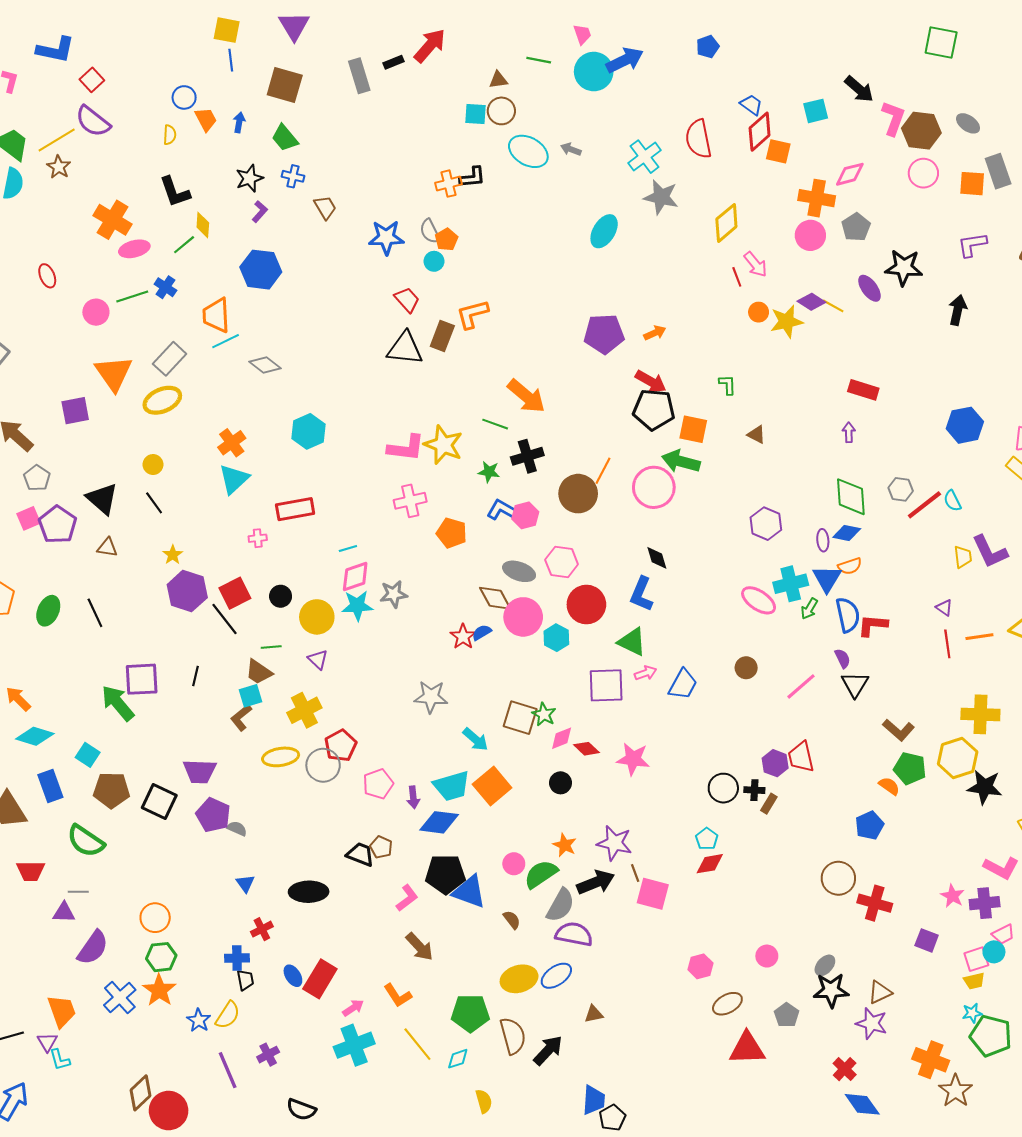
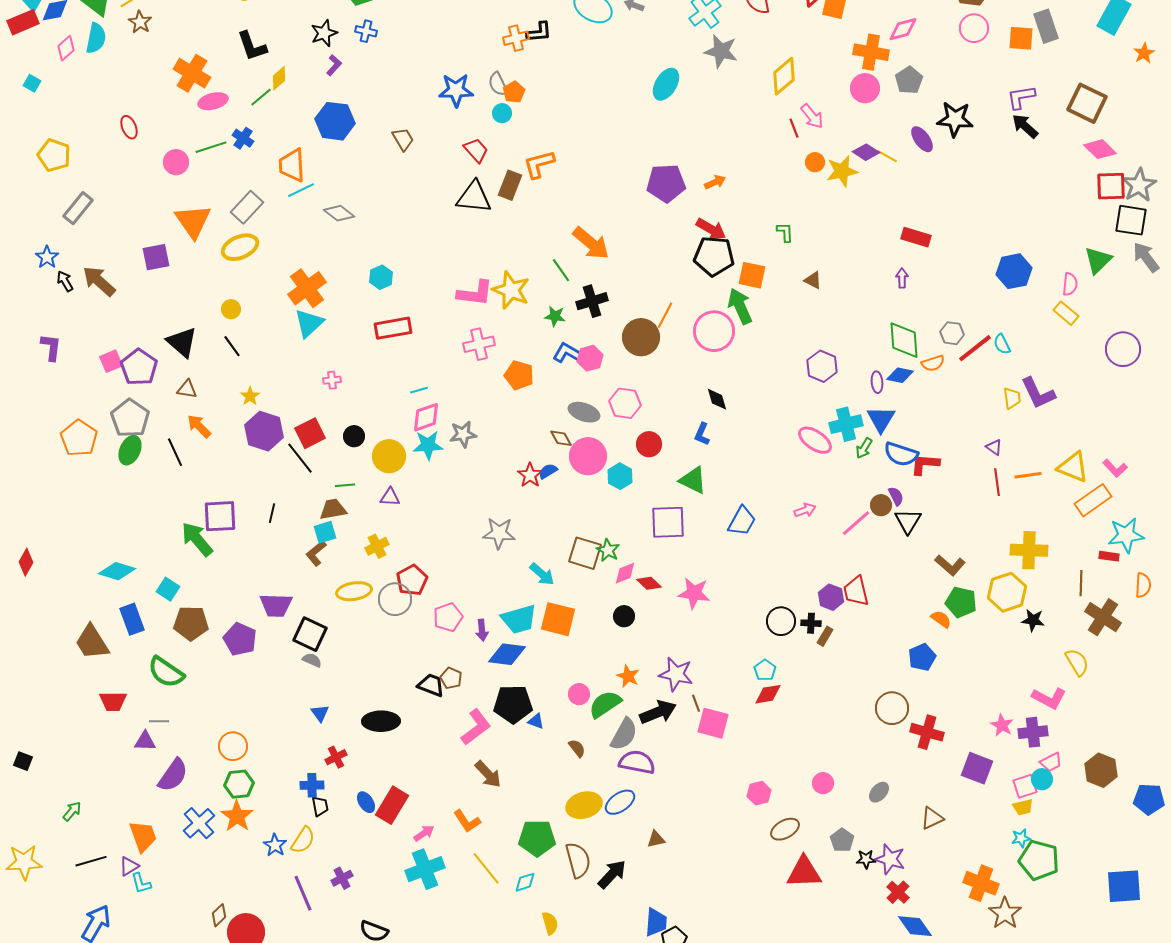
brown trapezoid: (325, 207) -> (403, 139), moved
yellow diamond: (203, 225) -> (279, 78), turned 45
black arrow: (958, 310) -> (1025, 126), moved, turned -60
green line: (495, 424) -> (561, 270), turned 35
cyan hexagon: (309, 431) -> (381, 277), size x0.7
orange cross: (232, 443) -> (307, 288), size x1.4
green arrow: (681, 461) -> (740, 306), turned 51
gray pentagon: (37, 478) -> (130, 418), moved, size x1.5
red rectangle: (295, 509) -> (393, 328), moved
orange semicircle: (850, 566) -> (933, 363), moved
blue L-shape: (641, 594) -> (702, 434), size x0.7
brown diamond: (495, 598) -> (561, 438), size x0.7
red circle: (586, 605) -> (649, 444), size x0.7
blue semicircle: (848, 615) -> (901, 454), turned 120
purple triangle: (318, 659) -> (390, 497), turned -40
brown circle: (746, 668) -> (881, 505), moved
brown trapezoid: (259, 672) -> (333, 509), turned 136
pink arrow: (646, 673) -> (805, 510), moved
orange arrow: (18, 699) -> (199, 426), moved
yellow cross: (304, 710) -> (377, 546), size x0.7
orange square: (492, 786) -> (558, 619), turned -36
black star: (985, 787) -> (1033, 620), size x0.7
black square: (159, 802) -> (310, 634), moved
purple pentagon: (213, 815) -> (240, 639), moved
blue triangle: (469, 892) -> (536, 721), size x0.5
pink L-shape: (407, 898) -> (476, 727), size x1.4
purple square: (927, 940) -> (977, 768), size x1.4
black star: (831, 990) -> (866, 859), moved, size x0.6
purple star: (872, 1023) -> (890, 859), moved
purple triangle: (47, 1042) -> (129, 866), turned 30
brown diamond: (141, 1093) -> (219, 915), size x0.7

